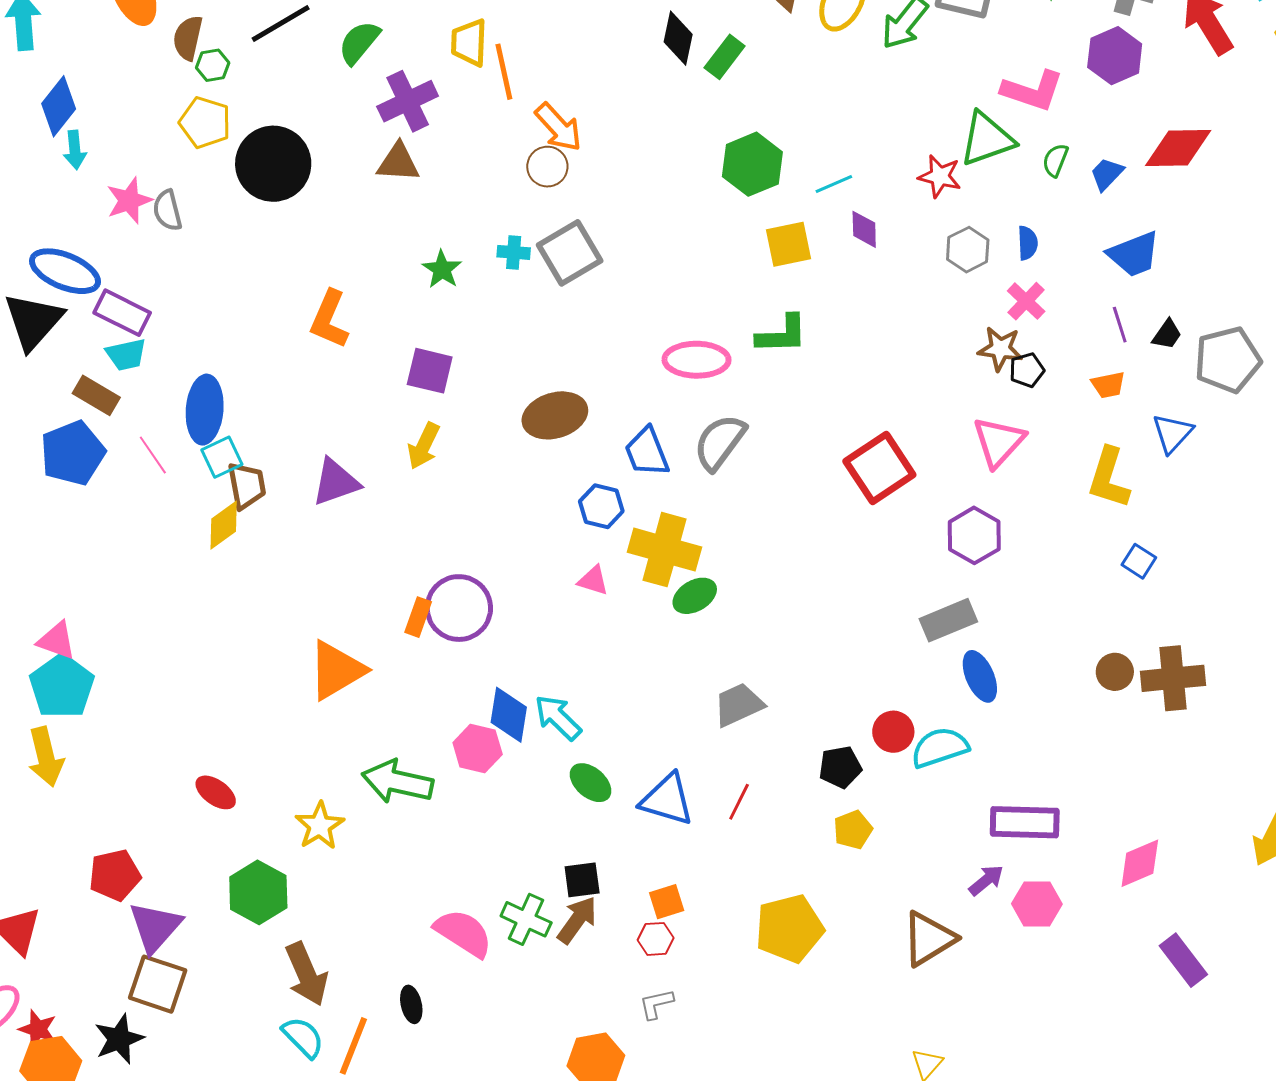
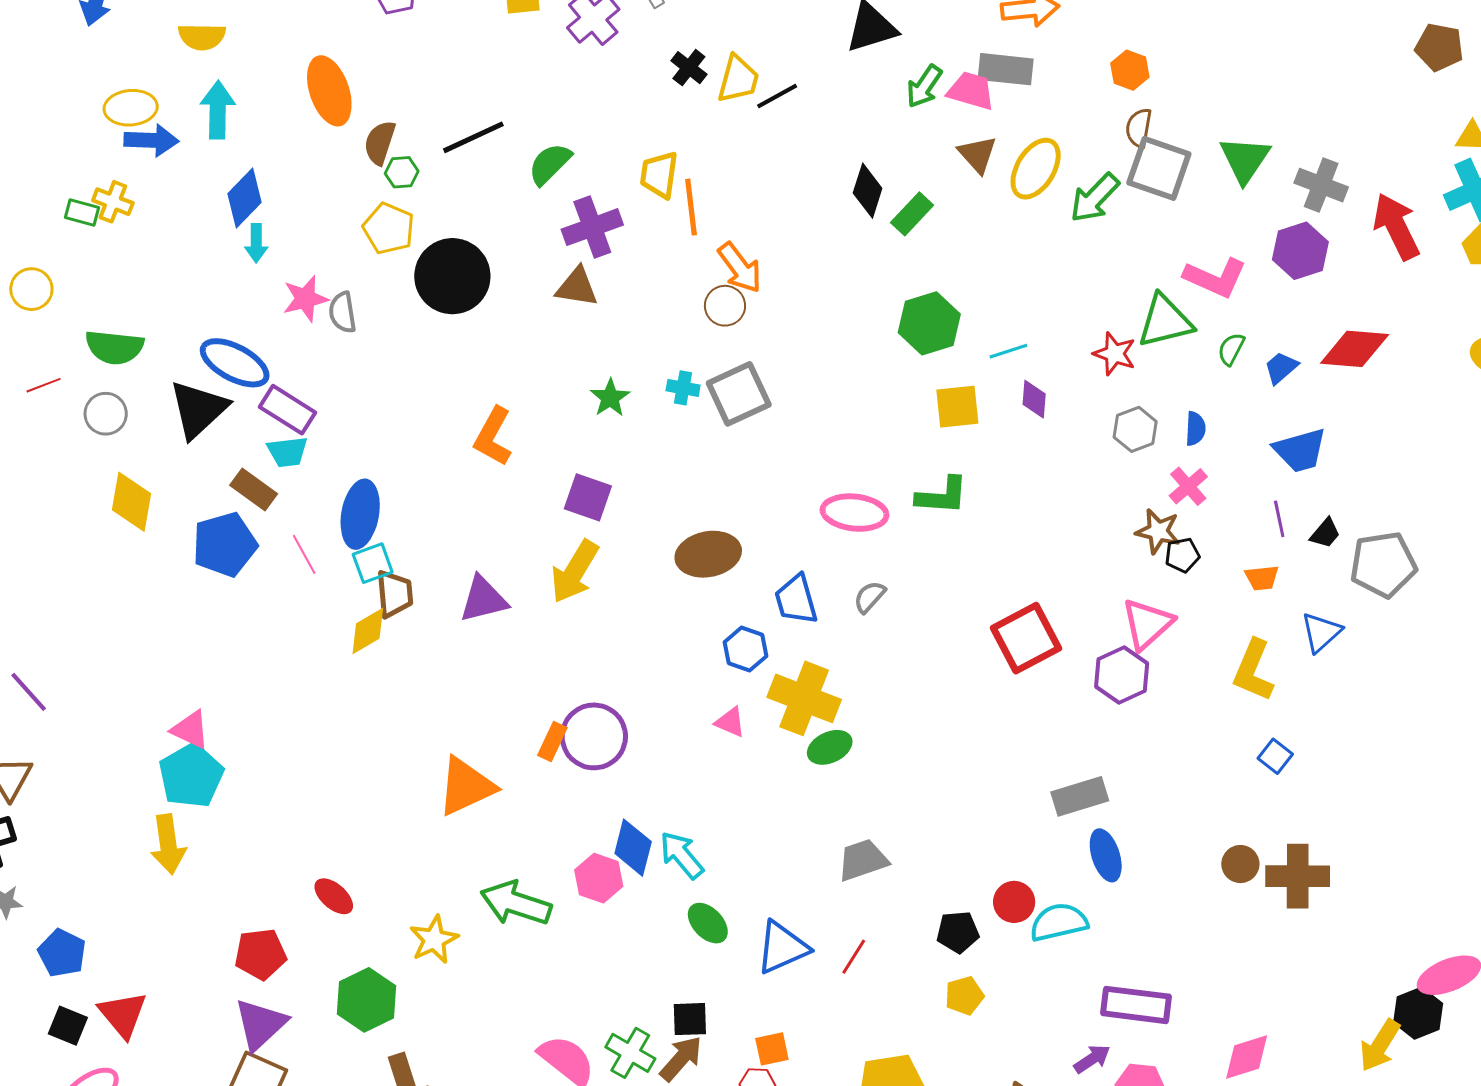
gray semicircle: (720, 442) -> (870, 597), size x0.6
yellow arrow: (424, 446) -> (575, 572), size x1.4
purple hexagon: (974, 535) -> (1122, 675), moved
blue triangle: (667, 800) -> (782, 947), turned -46
red pentagon: (115, 875) -> (260, 954), moved

